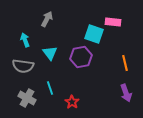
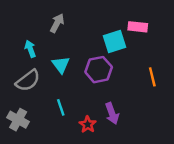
cyan square: (94, 34) -> (114, 41), turned -36
gray semicircle: (23, 66) -> (28, 81), turned -45
purple arrow: (126, 93) -> (112, 114), moved
gray cross: (27, 98) -> (18, 120), moved

